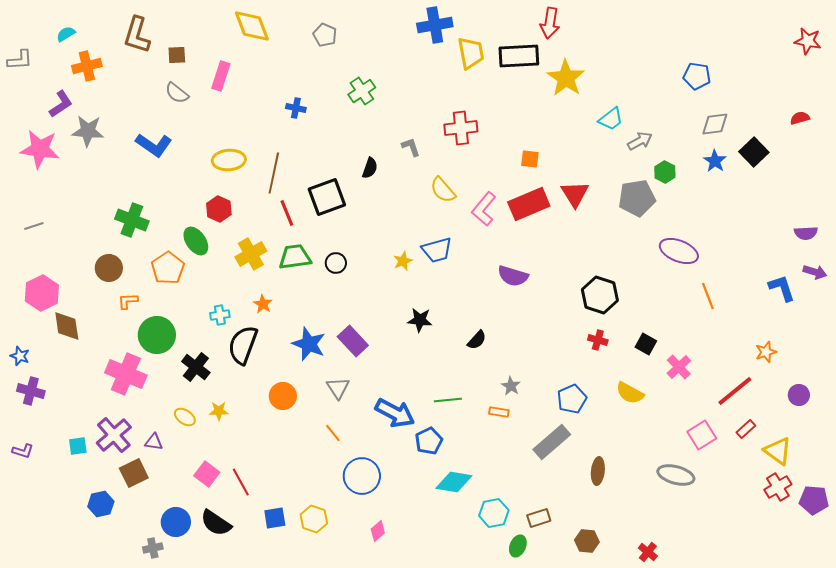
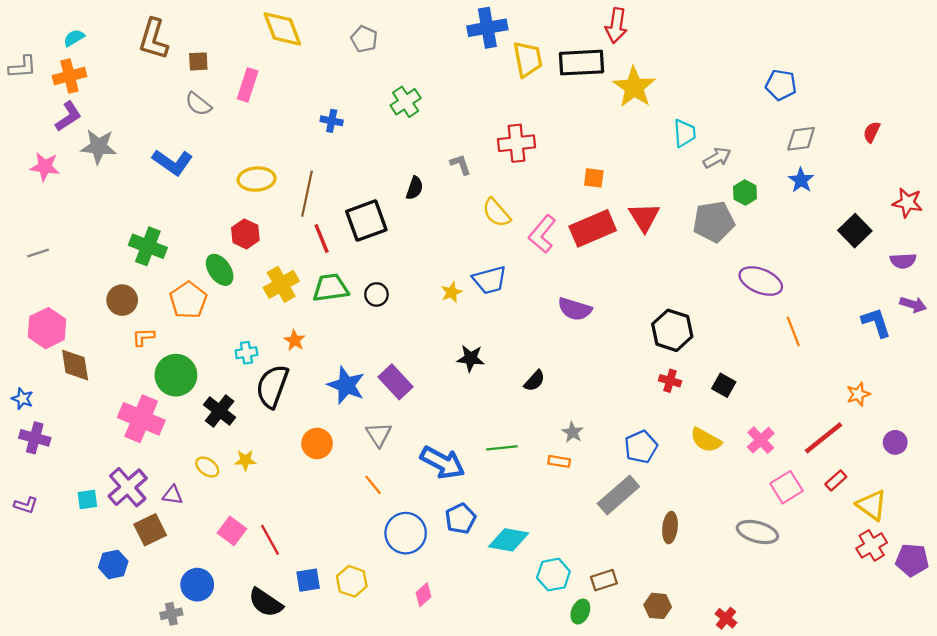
red star: (808, 41) -> (908, 203), moved
orange cross: (87, 66) -> (69, 76), moved
red semicircle: (800, 118) -> (872, 132), moved, turned -48
cyan trapezoid: (611, 119) -> (685, 133), turned -56
pink star: (40, 149) -> (45, 167), size x0.7
black square: (754, 152) -> (855, 231), moved
pink cross: (679, 367) -> (761, 440), moved
blue pentagon: (429, 441) -> (460, 519), moved
black semicircle: (216, 523) -> (266, 603), moved

